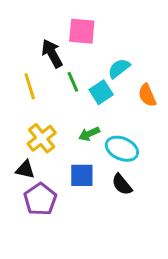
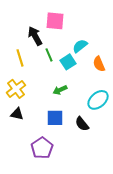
yellow cross: (42, 138) -> (16, 89), moved
cyan ellipse: (122, 149) -> (98, 100), moved, turned -65
purple pentagon: (40, 199) -> (42, 148), moved

